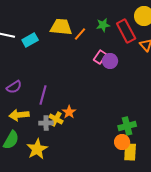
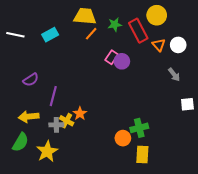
yellow trapezoid: (61, 27) -> (85, 16), moved
cyan rectangle: (30, 40) -> (50, 35), moved
purple semicircle: (14, 87) -> (31, 80), moved
orange circle: (122, 142) -> (123, 138), moved

